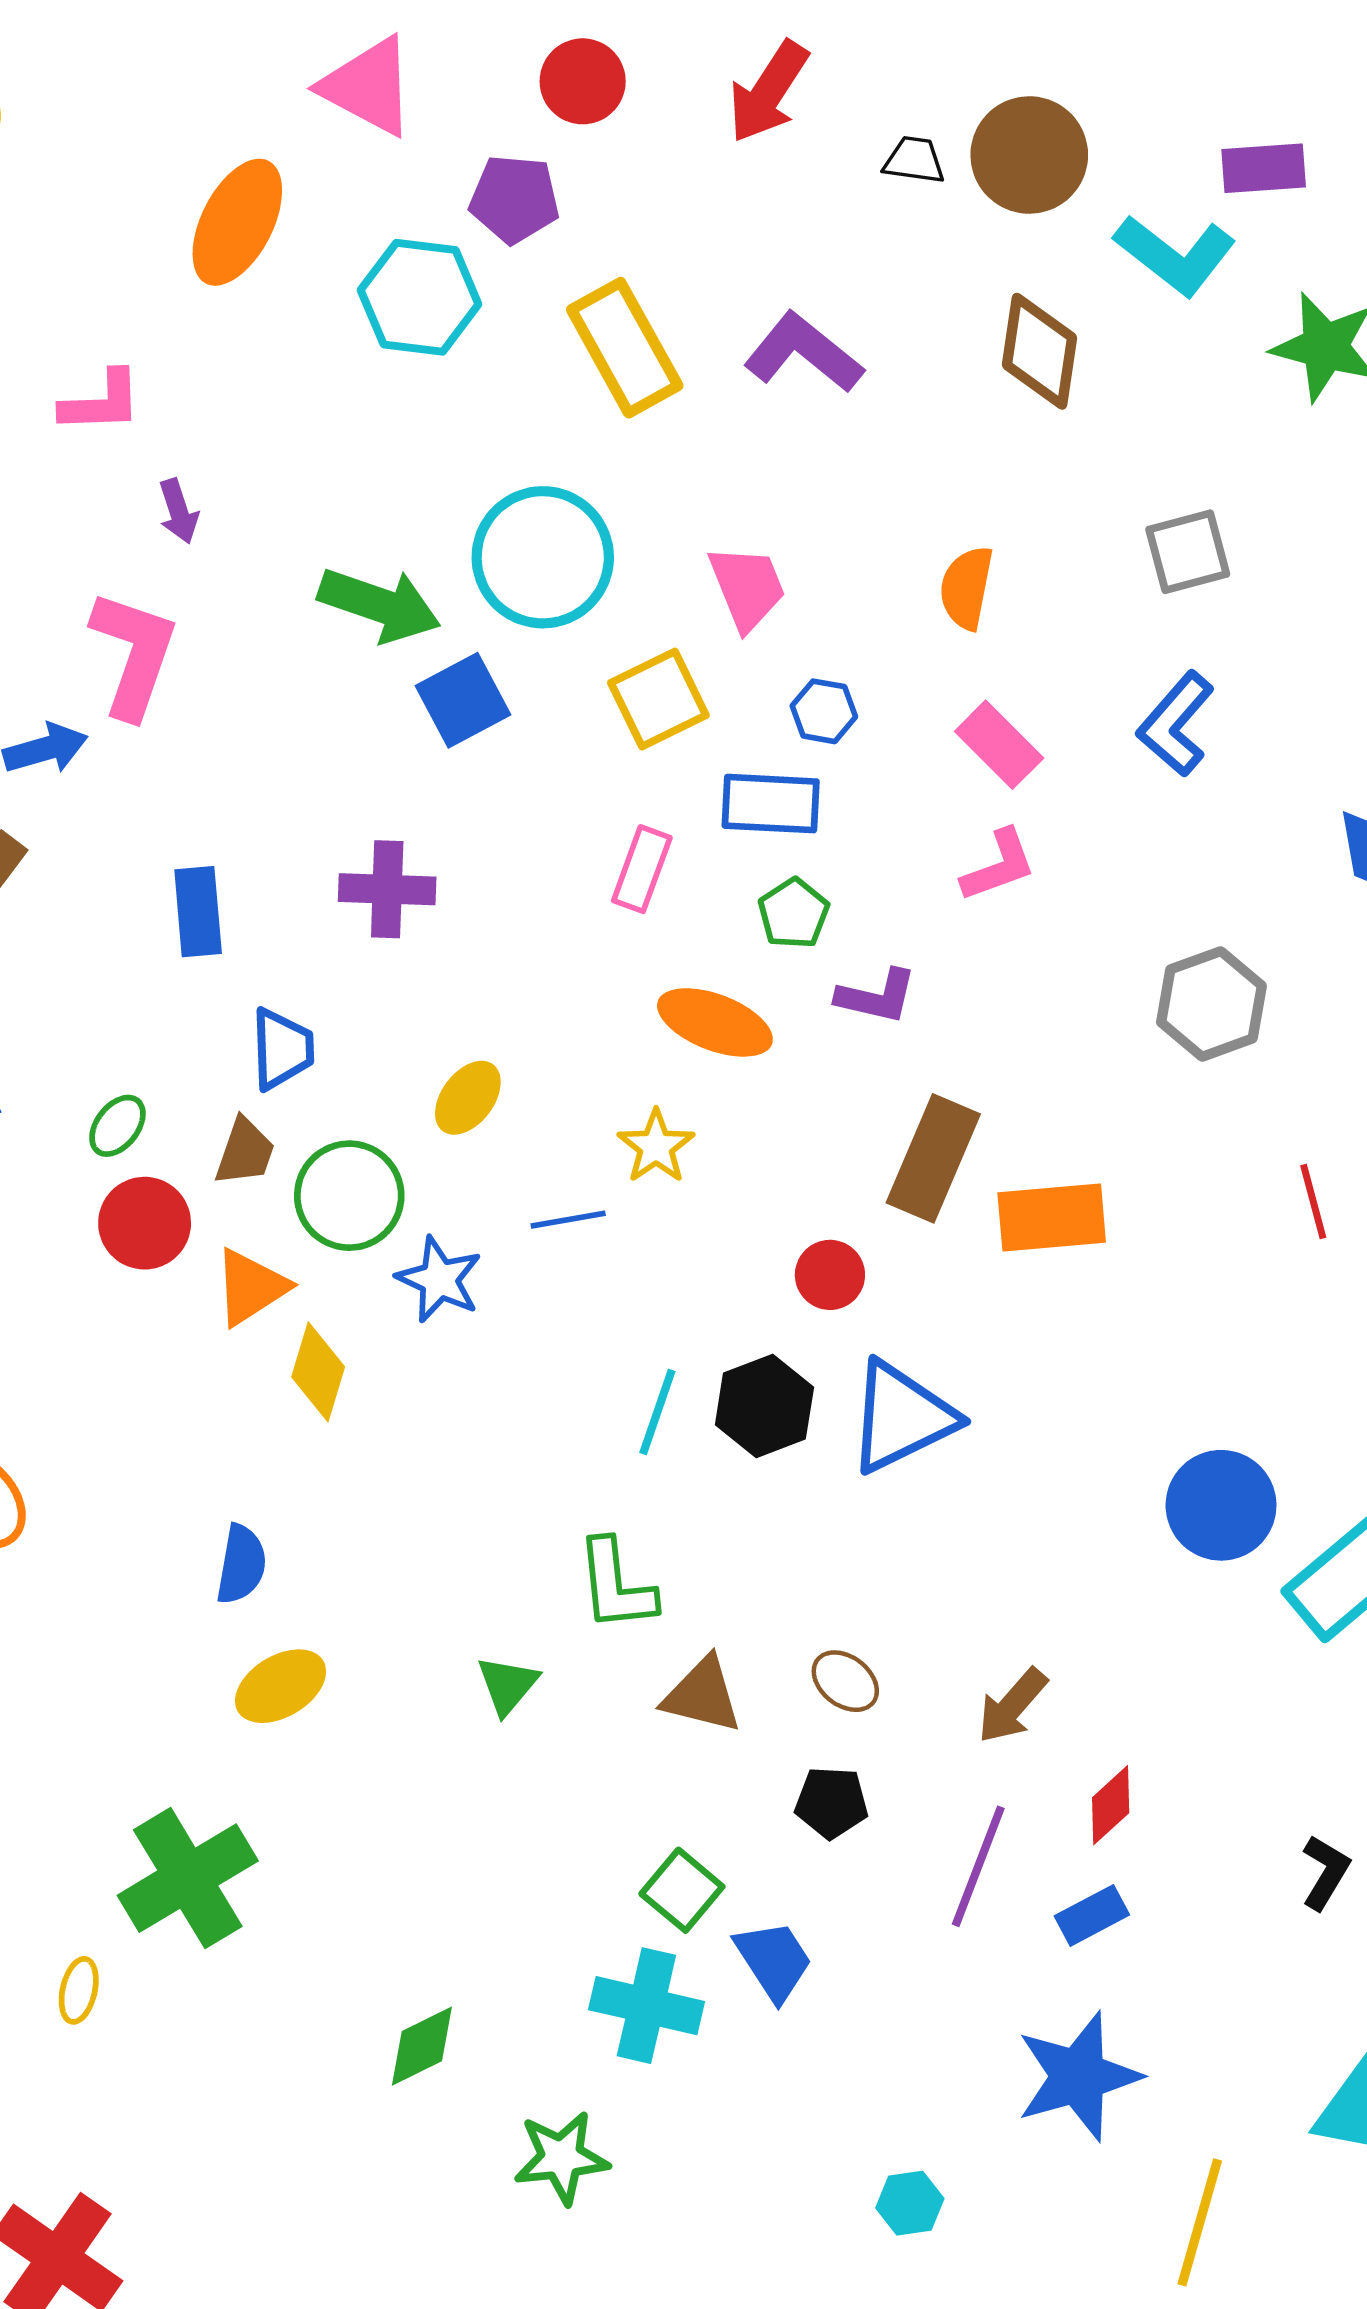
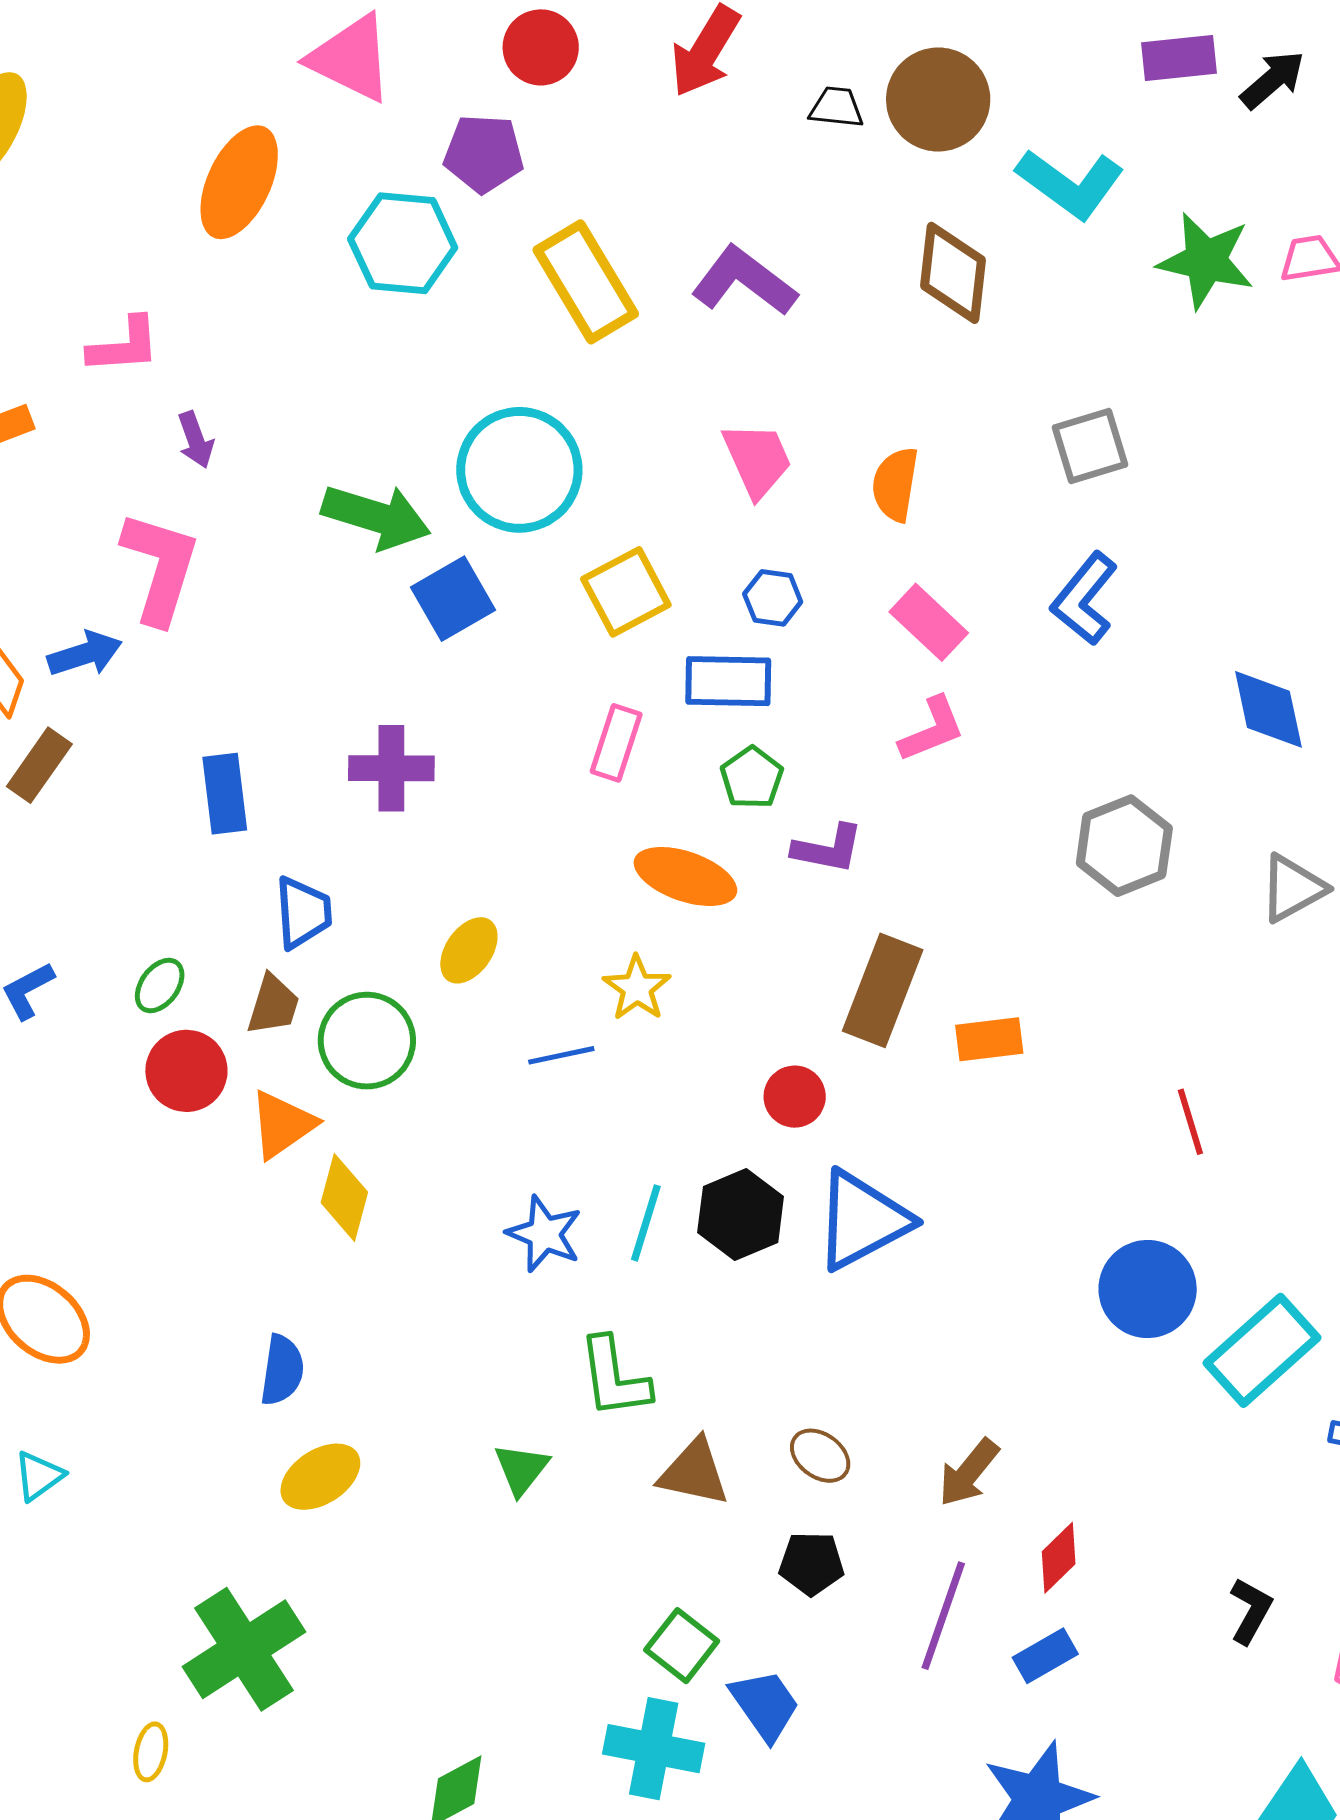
purple rectangle: (1264, 168) -> (1179, 58), moved
pink trapezoid: (747, 587) -> (757, 460), moved
red line: (1313, 1202) -> (1190, 1122), moved
orange rectangle: (1052, 1217) -> (989, 1039), size x0.7
blue star: (439, 1280) -> (544, 1234), moved

